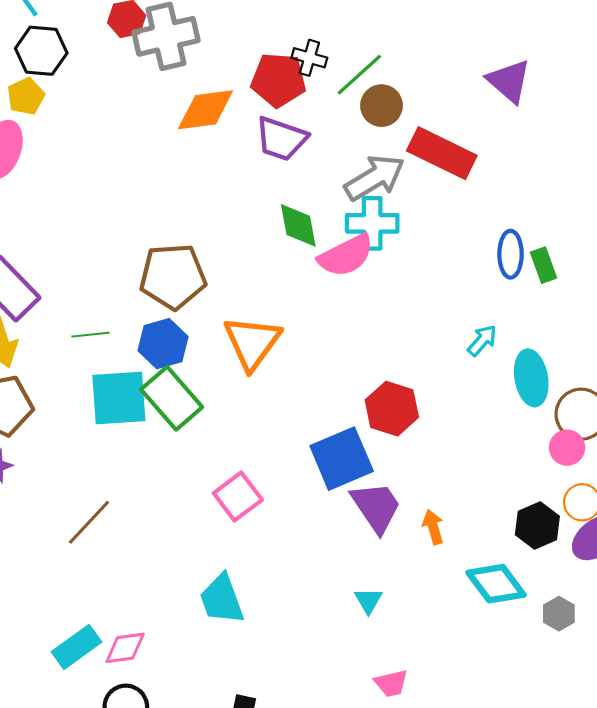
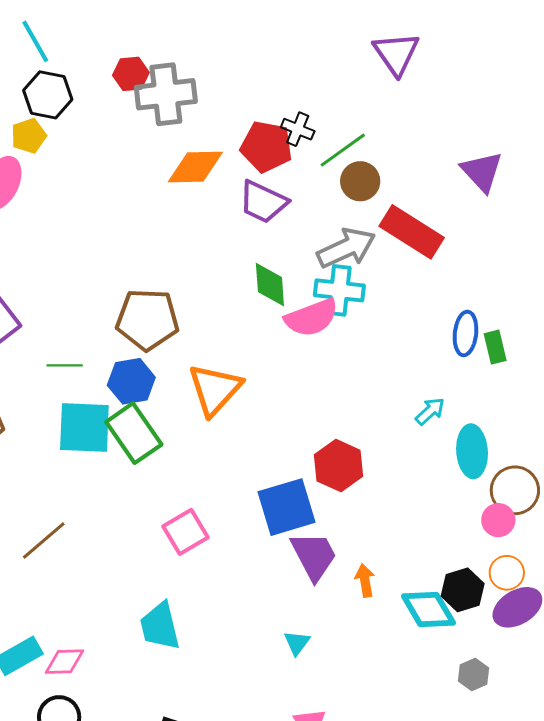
cyan diamond: (496, 584) -> (428, 609), moved

